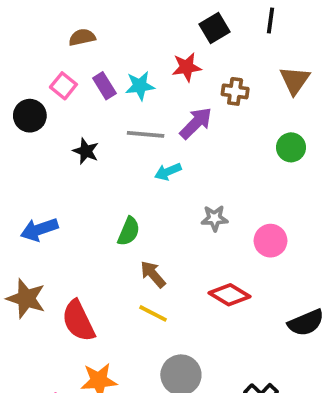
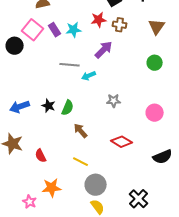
pink square: (63, 86) -> (33, 30), size x1.5
brown cross: (235, 91) -> (120, 25), moved
gray line: (146, 134) -> (70, 65), moved
black star: (86, 151) -> (49, 106), moved
pink circle: (270, 241) -> (155, 113), moved
yellow line: (153, 313) -> (81, 162), moved
red semicircle: (78, 321) -> (41, 156), size x0.6

